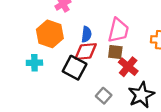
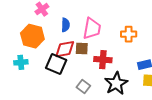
blue semicircle: (86, 34) -> (65, 25), moved
brown square: (115, 52) -> (82, 49), moved
red cross: (128, 67) -> (103, 60), turned -30

